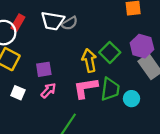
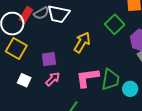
gray semicircle: (70, 23) -> (41, 13), moved
green square: (110, 52) -> (115, 24), moved
yellow arrow: (89, 60) -> (82, 42), moved, turned 40

